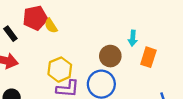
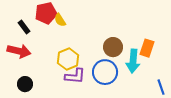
cyan arrow: (133, 38) -> (133, 61), moved, size x1.6

